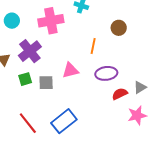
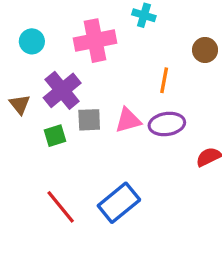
purple ellipse: (106, 73) -> (167, 124), moved
gray square: (46, 83) -> (89, 120), moved

